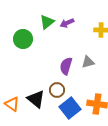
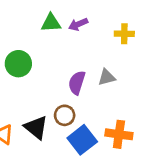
green triangle: (47, 22) -> (51, 23), turned 35
green circle: (23, 39) -> (18, 64), moved

